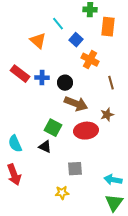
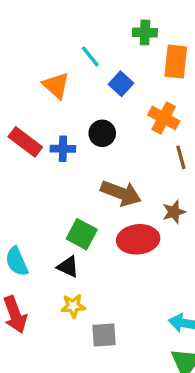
orange cross: (90, 60) -> (164, 118), moved
black circle: (65, 83) -> (102, 133), moved
gray square: (75, 169) -> (104, 335), moved
yellow star: (62, 193) -> (73, 306), moved

